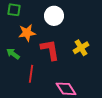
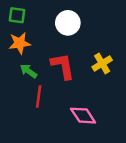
orange star: (27, 33) -> (20, 43), moved
green arrow: (13, 54) -> (28, 71), moved

